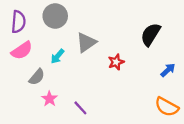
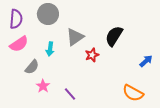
black semicircle: (151, 34) -> (114, 36), moved
cyan arrow: (57, 56) -> (50, 49), turned -32
red star: (116, 62) -> (92, 55), moved
orange semicircle: (167, 107) -> (133, 93), moved

